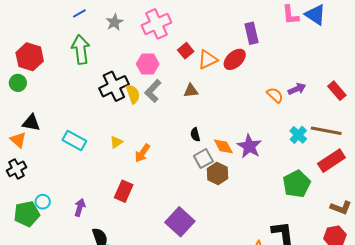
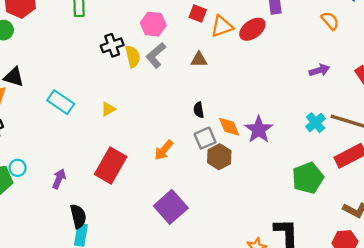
red square: (186, 51) -> (198, 14), turned -35
black cross: (114, 86) -> (112, 45), size x0.7
orange semicircle: (275, 95) -> (330, 21), moved
orange arrow: (142, 153) -> (164, 150), moved
red rectangle: (124, 191) -> (111, 166), size x1.4

